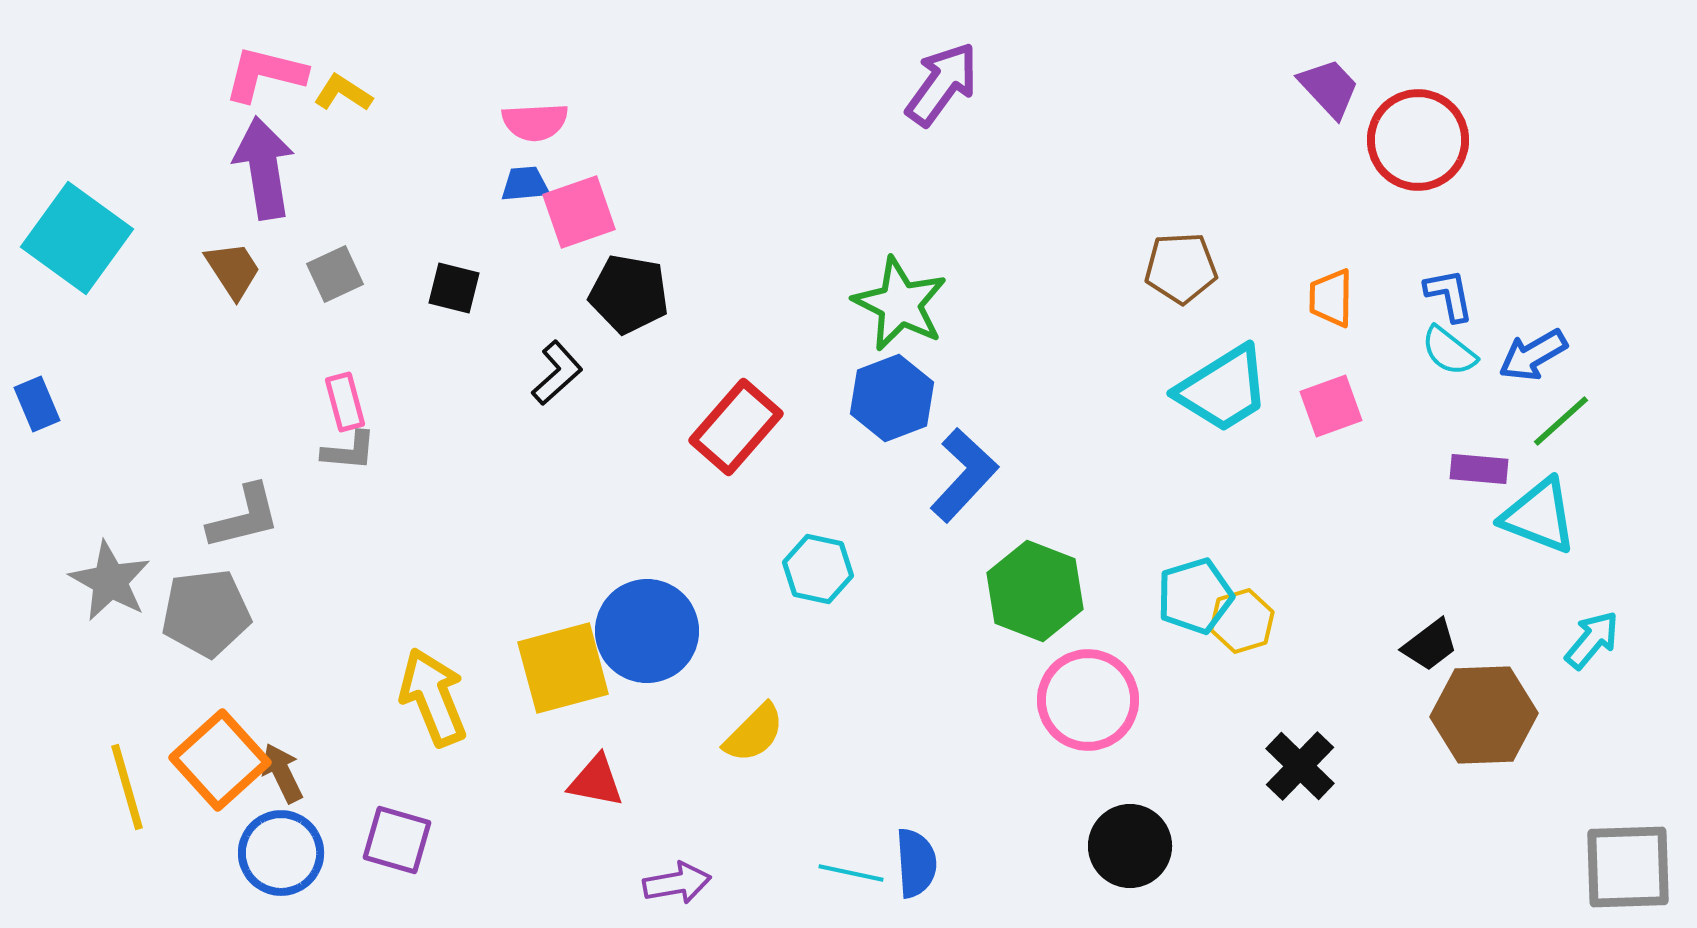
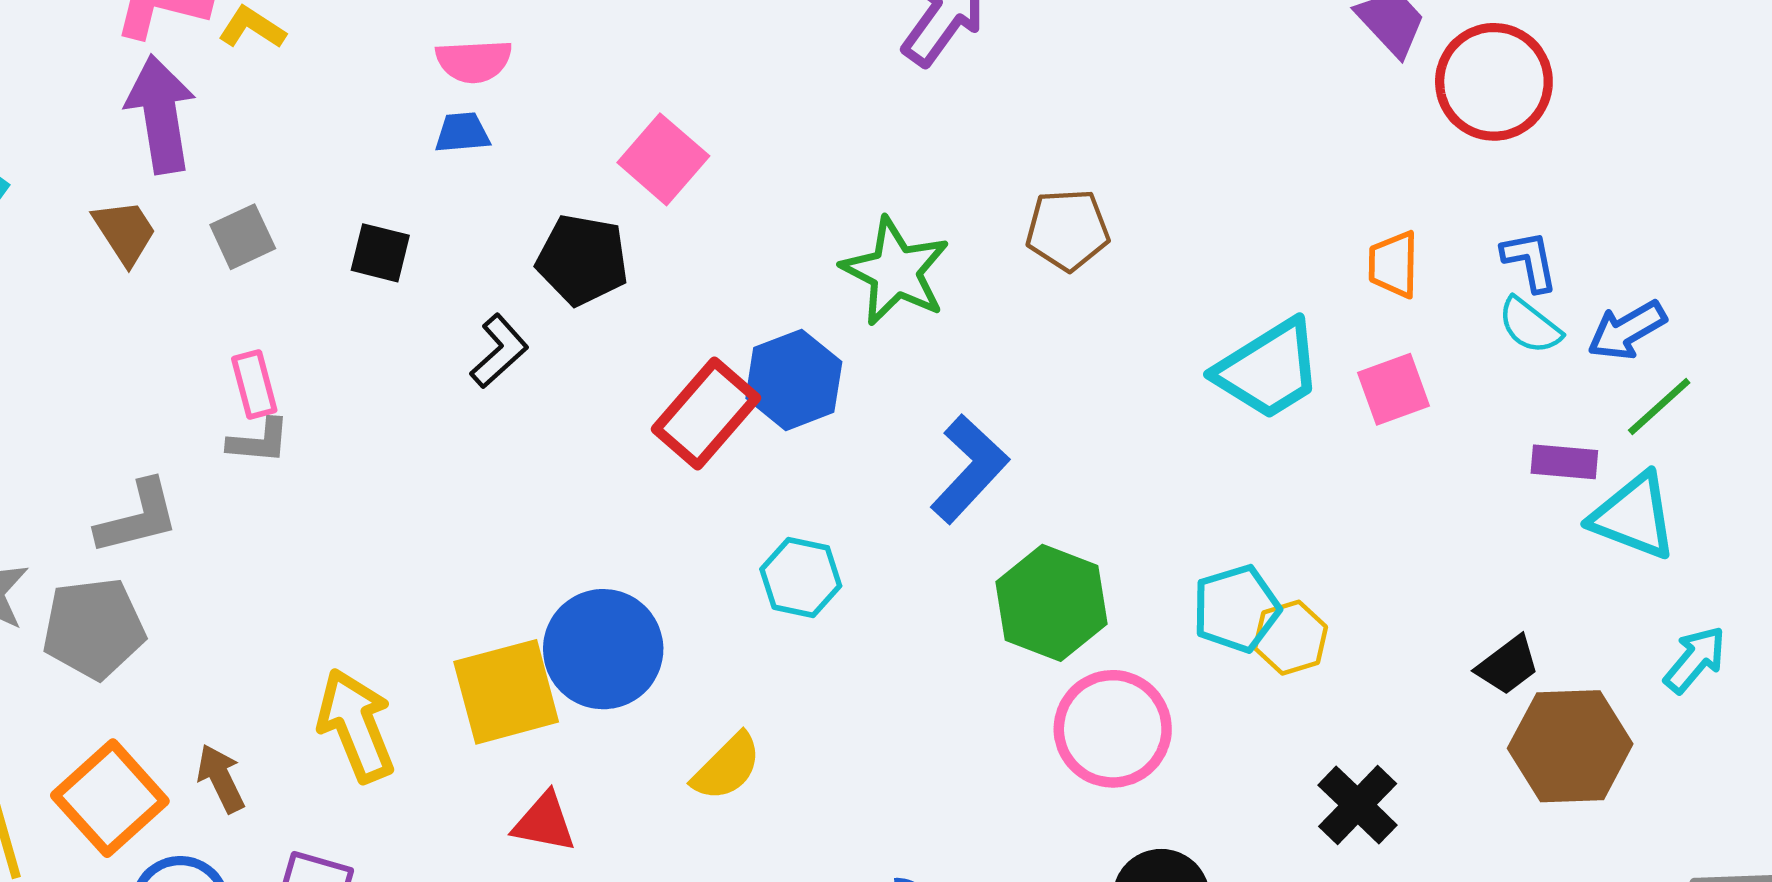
pink square: (579, 212) -> (663, 159), moved, turned -30
brown pentagon: (1181, 268) -> (1068, 230), moved
blue hexagon: (892, 398) -> (794, 380), moved
brown arrow: (282, 773) -> (221, 778), moved

